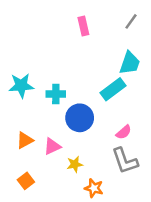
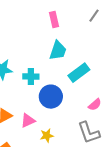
cyan trapezoid: (130, 63) -> (58, 51), moved
pink semicircle: (124, 132) -> (95, 105), moved

